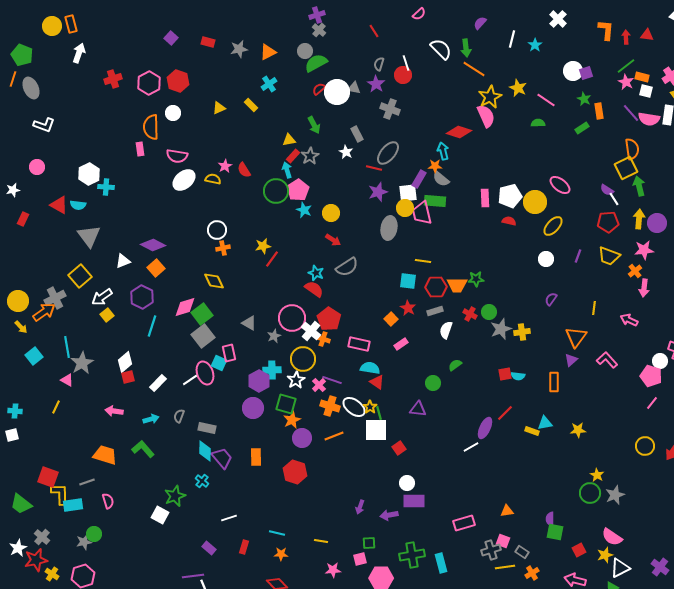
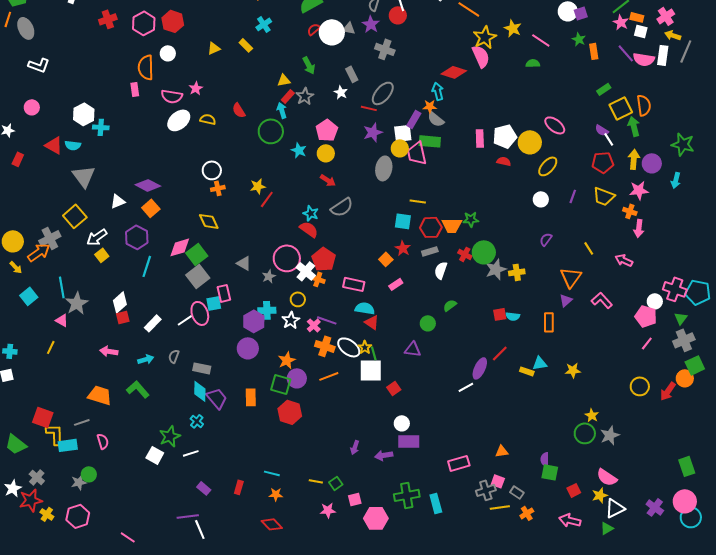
green rectangle: (582, 128) -> (604, 89), moved
orange semicircle: (632, 149) -> (644, 105), moved
pink star: (225, 166) -> (196, 88), moved
pink pentagon: (298, 190) -> (327, 130), moved
orange cross: (635, 271) -> (630, 211), turned -32
yellow line: (594, 308) -> (589, 248), turned -40
green circle: (489, 312) -> (484, 252), size x1.5
yellow circle: (303, 359) -> (298, 299), size x0.6
cyan square: (219, 363) -> (214, 303), turned -35
green square: (286, 404) -> (281, 384), moved
white line: (229, 518) -> (191, 453), moved
green square: (369, 543) -> (336, 483), moved, turned -32

